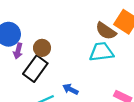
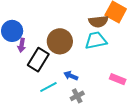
brown semicircle: (106, 31) -> (98, 21), turned -36
brown circle: (42, 48) -> (60, 41), moved, size x1.6

